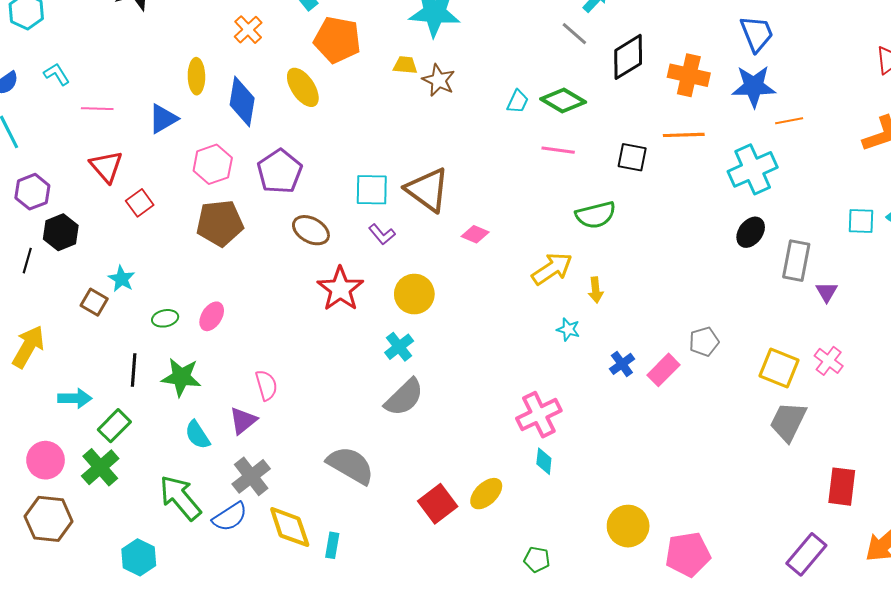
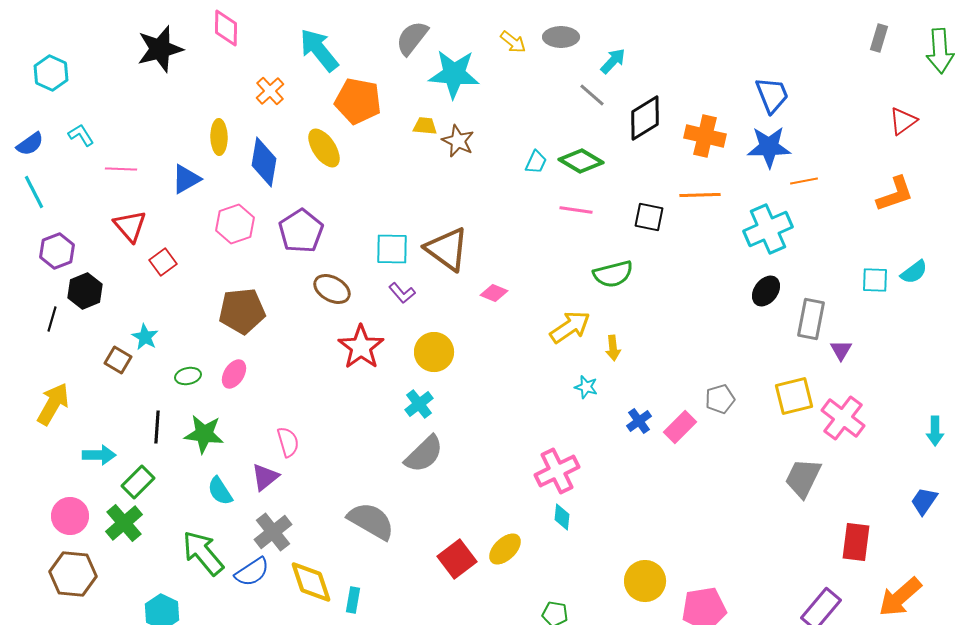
brown pentagon: (220, 223) -> (242, 311), moved
pink cross: (829, 361) -> (843, 418), size x1.5
yellow square: (779, 368) -> (794, 396), moved, turned -36

